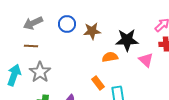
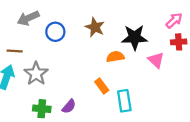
blue circle: (67, 24) -> (55, 32), moved
brown star: (92, 31) -> (95, 27), turned 30
brown line: (31, 46) -> (15, 51), moved

